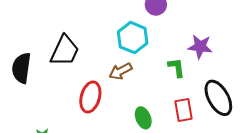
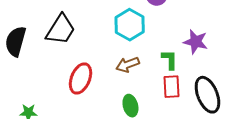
brown arrow: (121, 71) -> (128, 65), moved
red rectangle: (184, 110) -> (171, 87), moved

